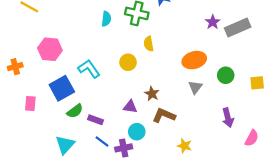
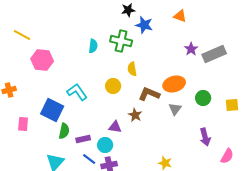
pink hexagon: (50, 49) -> (42, 60), moved
blue square: (62, 88) -> (52, 110), turned -35
green semicircle: (75, 111) -> (64, 131), turned -42
brown L-shape: (164, 115) -> (149, 94), moved
purple rectangle: (95, 120) -> (83, 139), turned -32
cyan circle: (137, 132) -> (105, 145), moved

